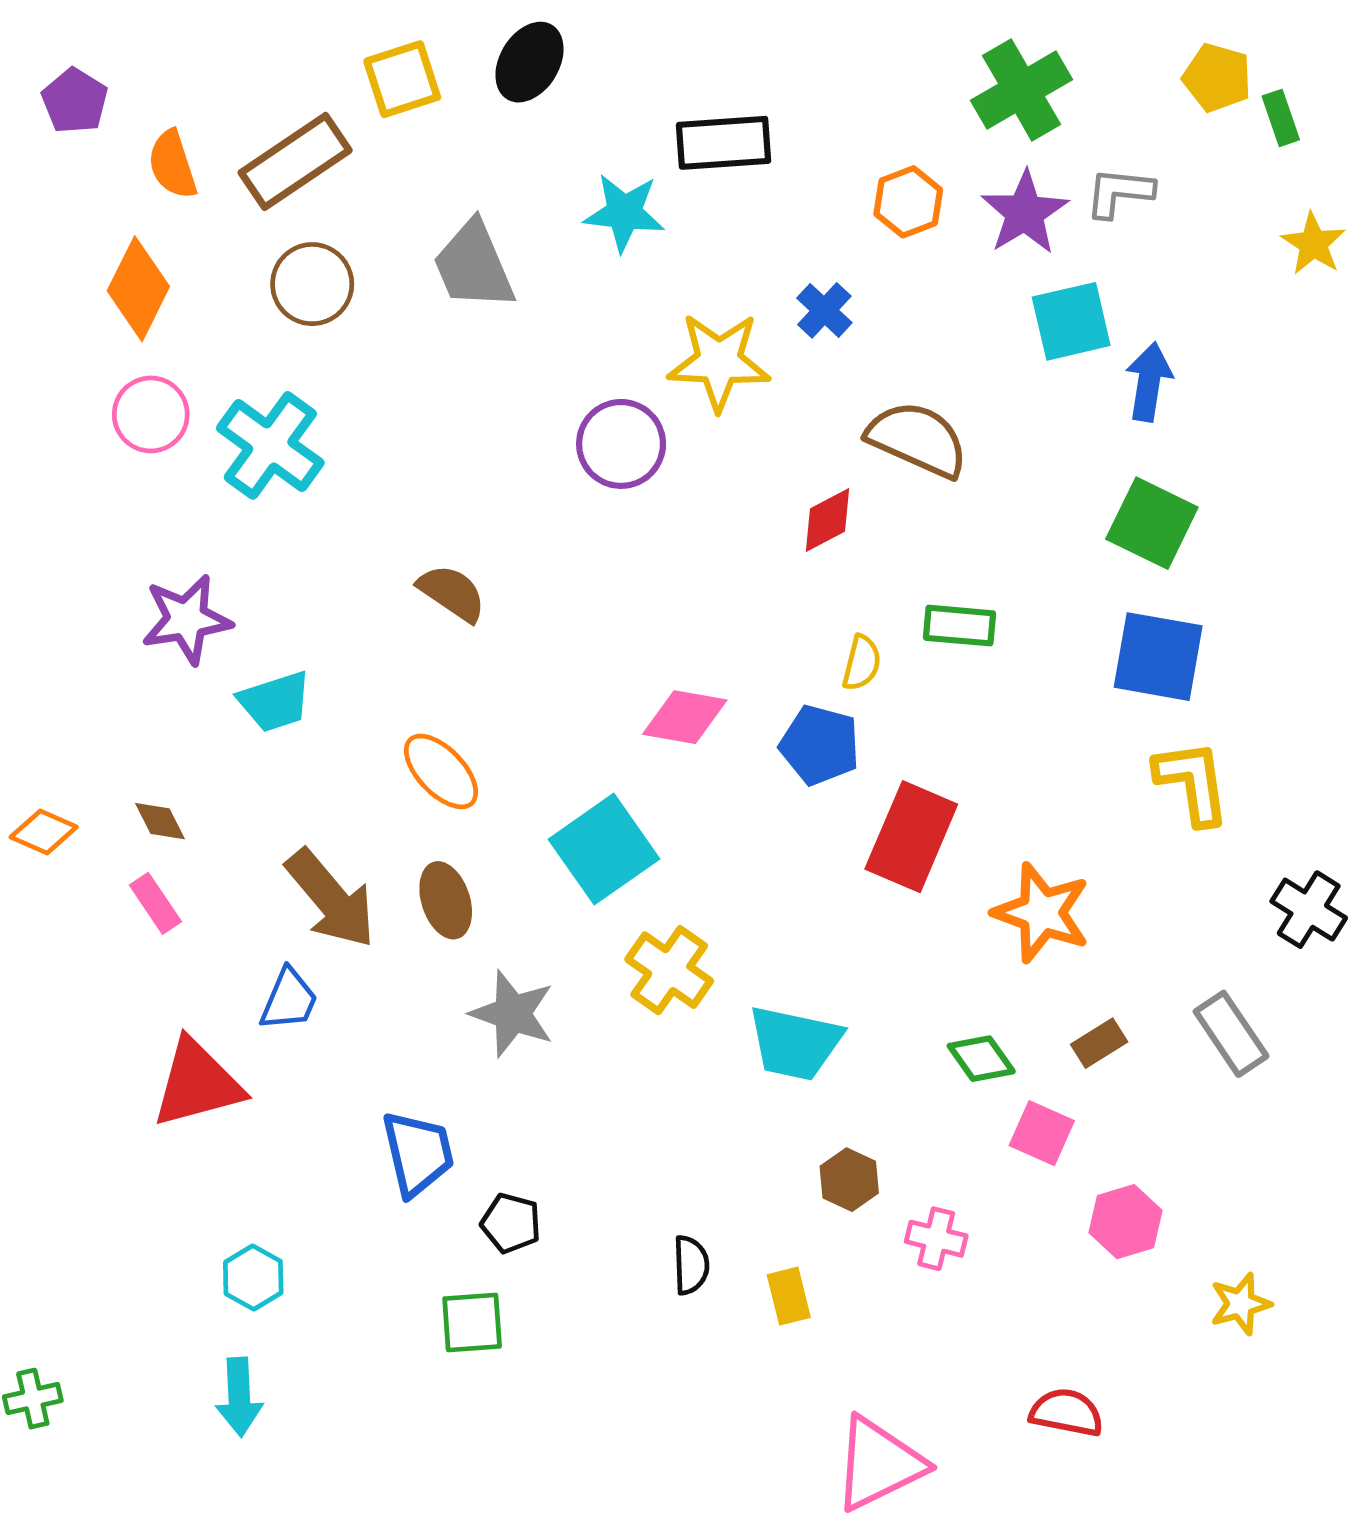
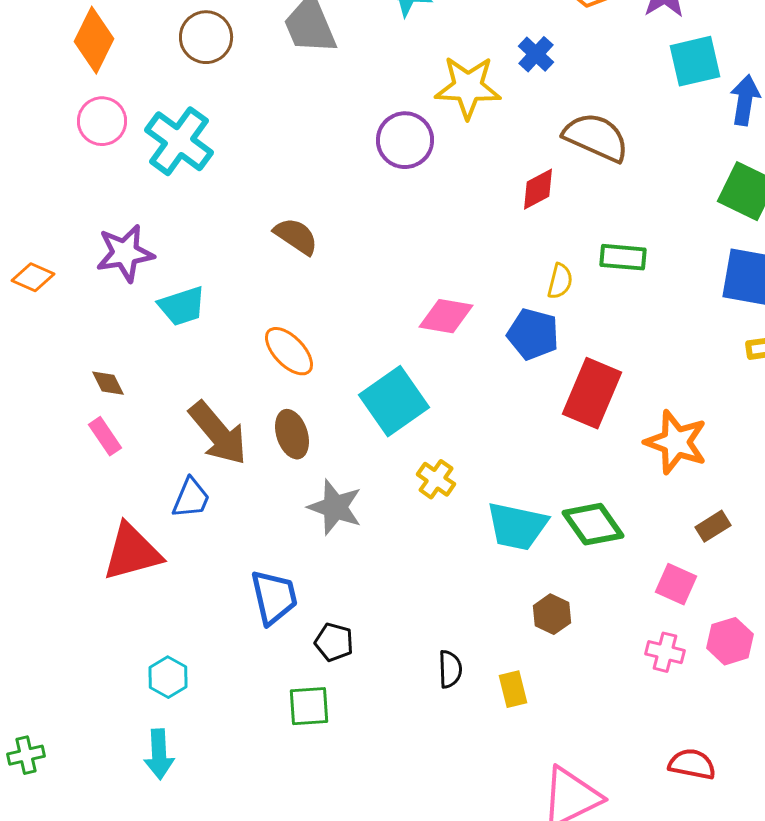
orange diamond: (44, 832) -> (33, 277), moved
yellow cross: (669, 970) -> (436, 479), size x0.7
green diamond: (981, 1059) -> (593, 524), moved, size x1.4
pink cross: (936, 1239) -> (665, 652), moved

